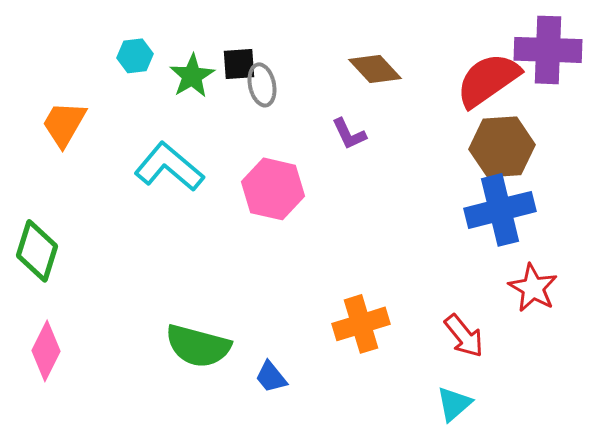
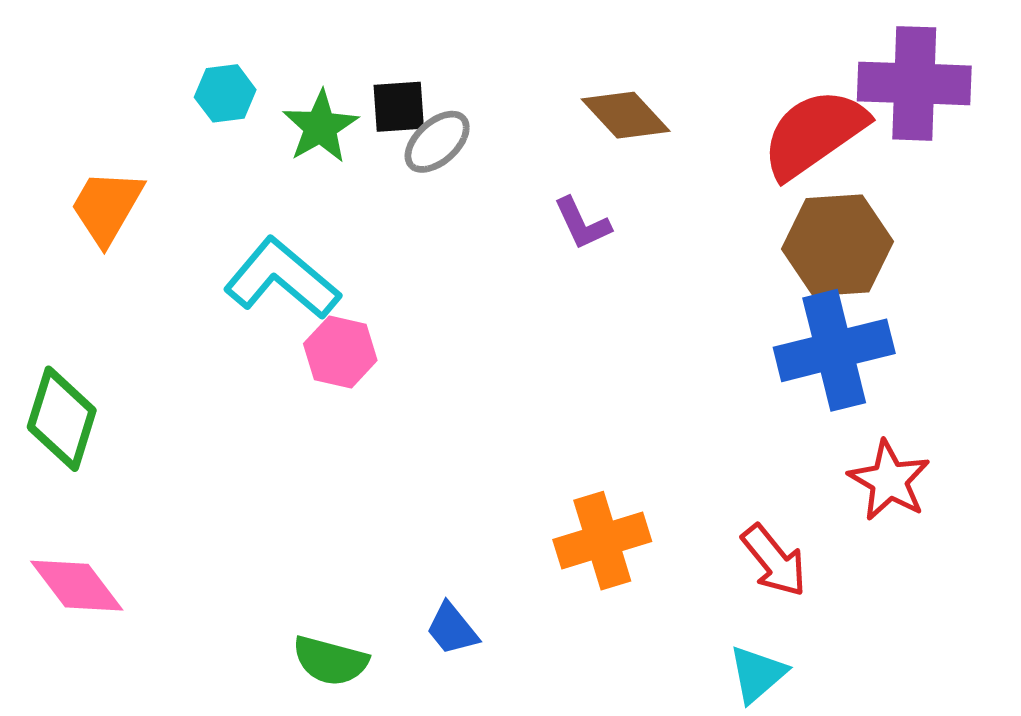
gray ellipse: (262, 85) -> (437, 142), turned 60
pink hexagon: (273, 189) -> (340, 352), moved, size x0.7
green semicircle: (198, 346) -> (330, 661), moved, size x0.7
pink diamond: (46, 351) -> (77, 586), turned -64

